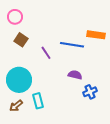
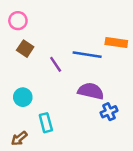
purple semicircle: (75, 75) -> (91, 91), size x1.5
cyan circle: (19, 80) -> (23, 97), size x0.6
brown arrow: (16, 106) -> (19, 138), moved

